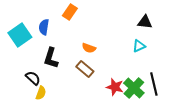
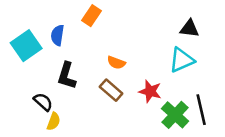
cyan triangle: (139, 46) -> (182, 60), size x1.5
red star: (115, 87) -> (150, 91), moved

